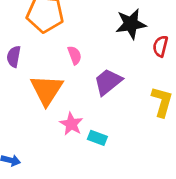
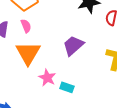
pink semicircle: (75, 55) -> (26, 26), moved

